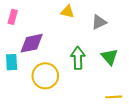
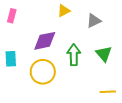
yellow triangle: (67, 12) -> (64, 11), turned -40
purple diamond: (32, 43) -> (45, 41), moved

